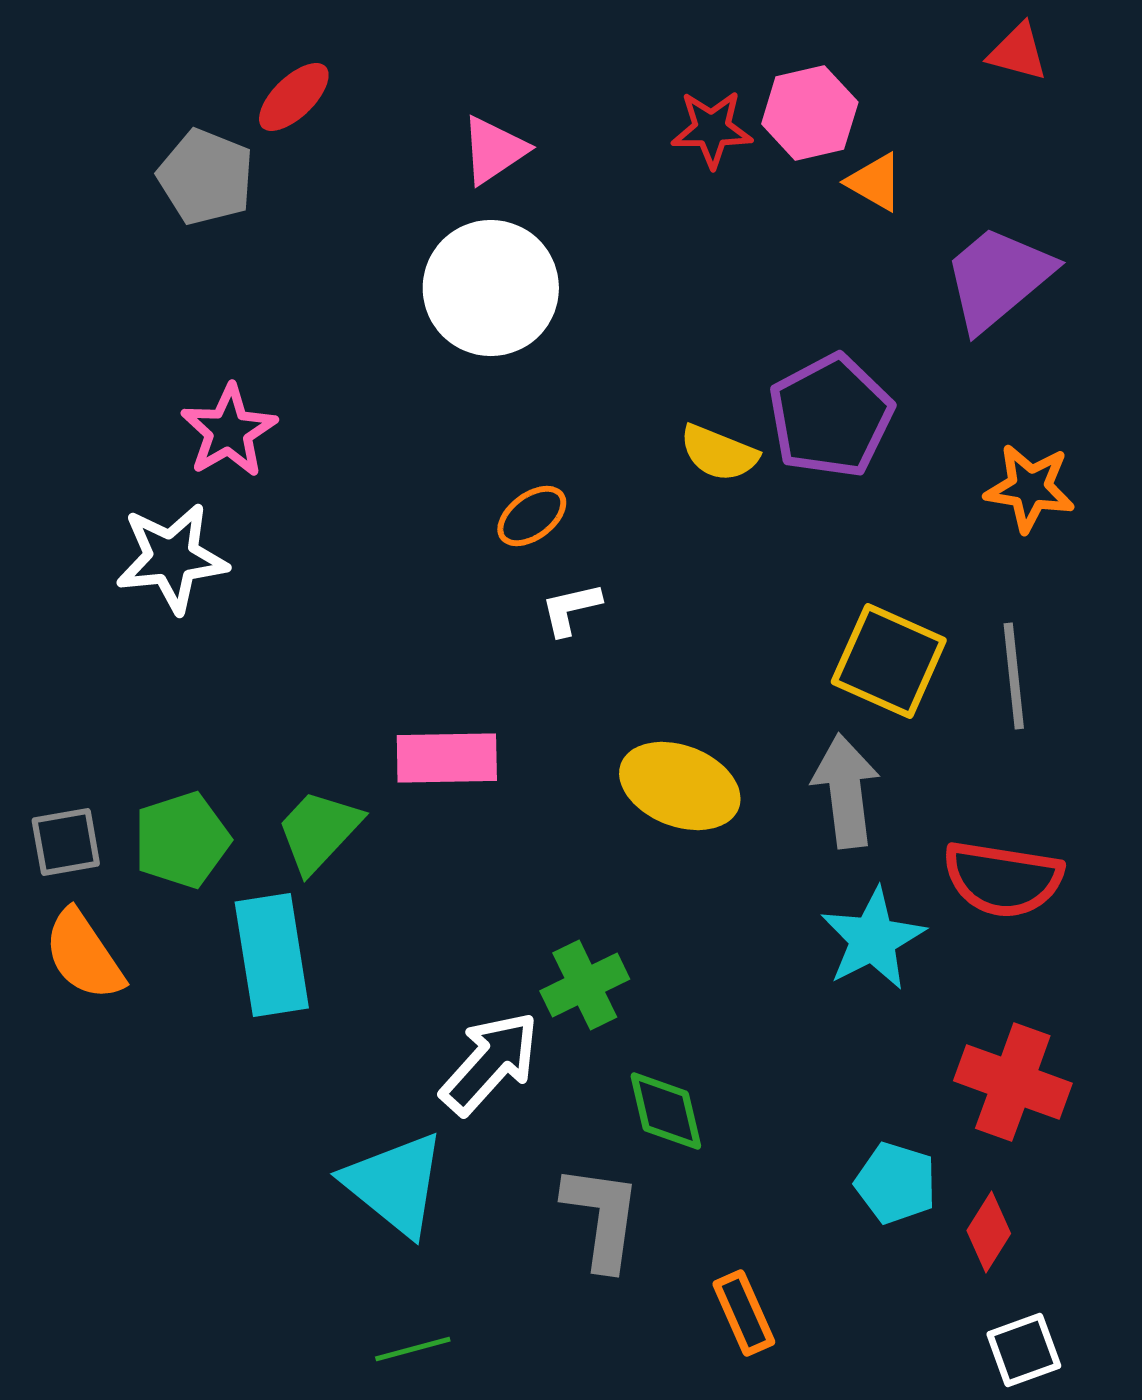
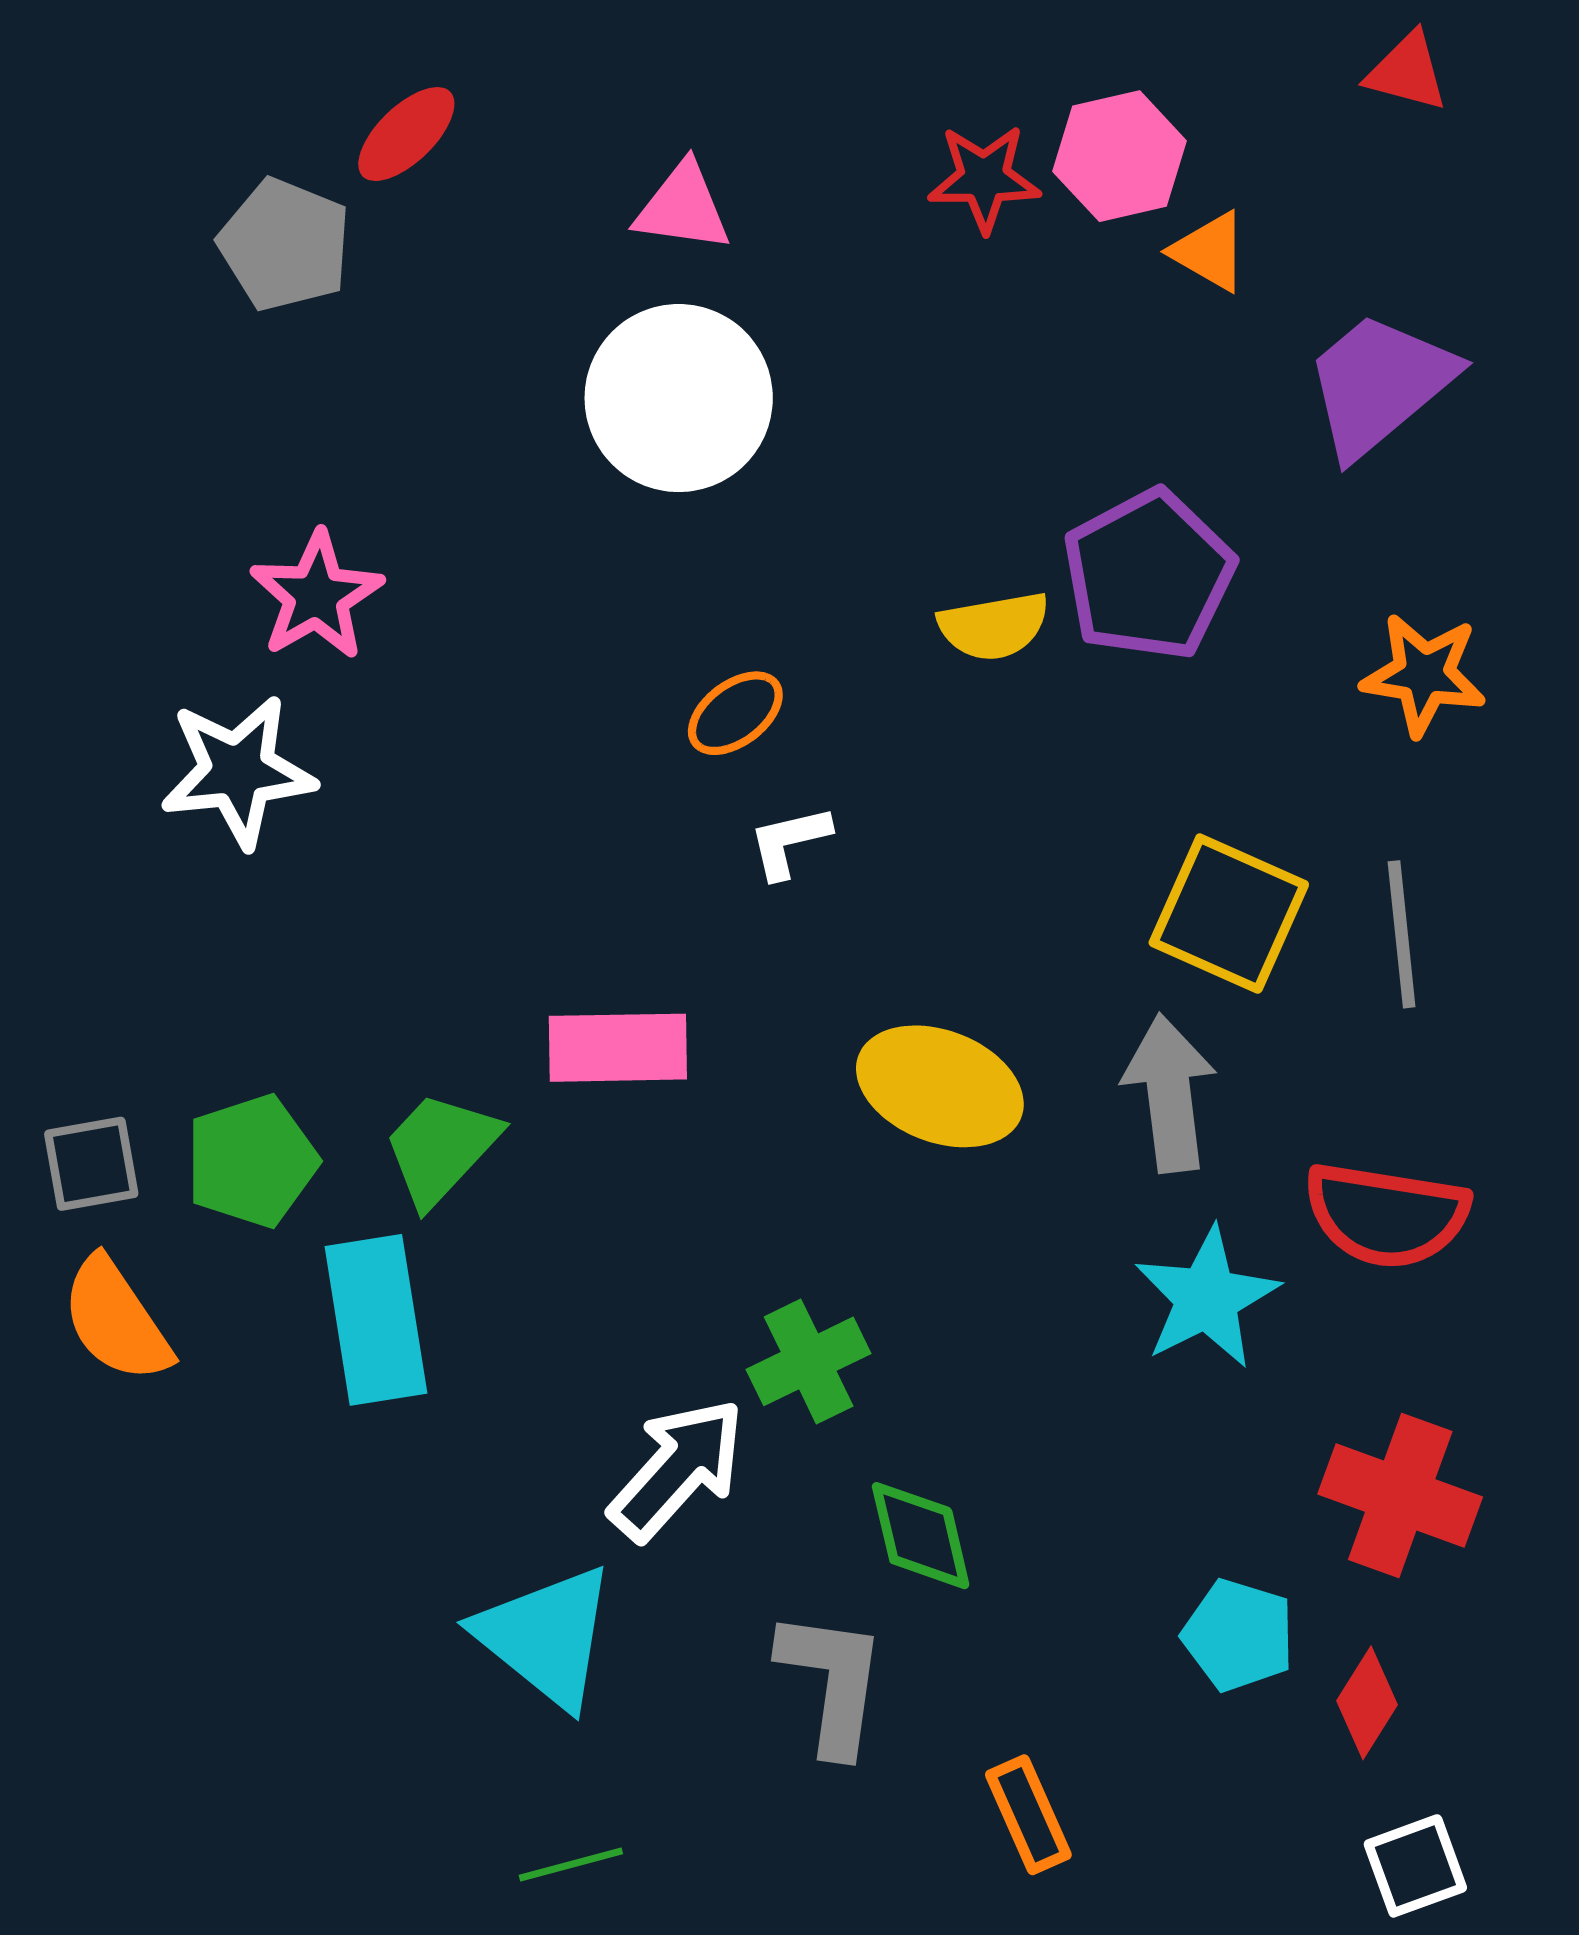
pink triangle: (494, 150) -> (683, 207), turned 42
yellow semicircle: (719, 453) -> (994, 626), turned -32

